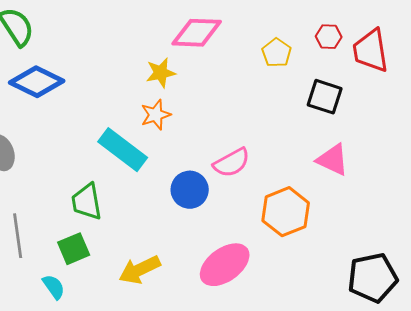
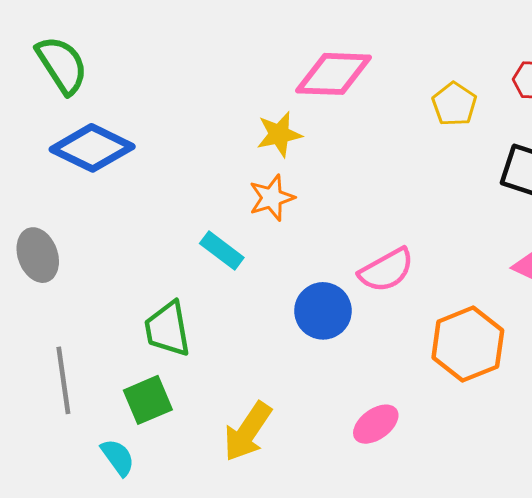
cyan rectangle: (123, 150) -> (222, 251), size x0.6
pink ellipse: (225, 265) -> (376, 424), size x0.6
yellow arrow: (140, 270) -> (248, 432), turned -30

